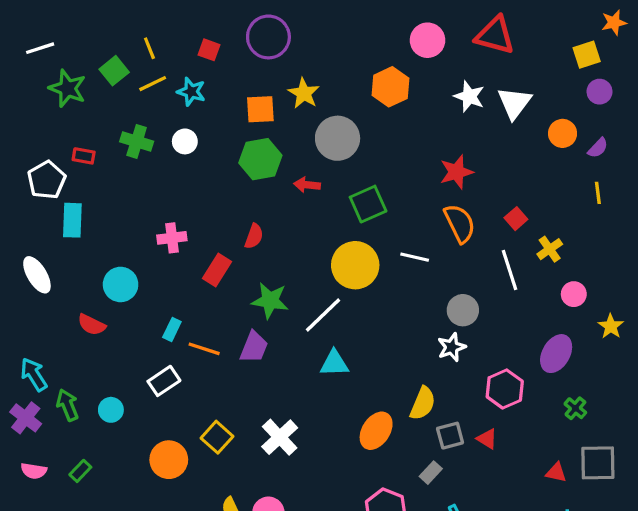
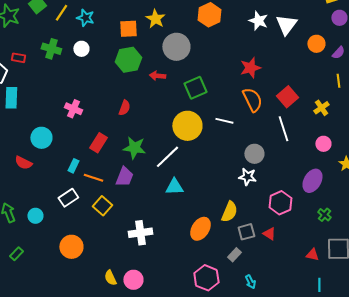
yellow line: (153, 84) -> (61, 13), turned -30
red square: (516, 219) -> (287, 97), size x1.5
pink cross: (172, 238) -> (73, 109), turned 30
yellow cross: (550, 249) -> (321, 108), moved
red rectangle: (217, 270) -> (98, 143), moved
white star: (452, 347) -> (247, 177), turned 30
yellow square: (217, 437) -> (102, 206), moved
white cross: (280, 437) -> (140, 233), turned 35

